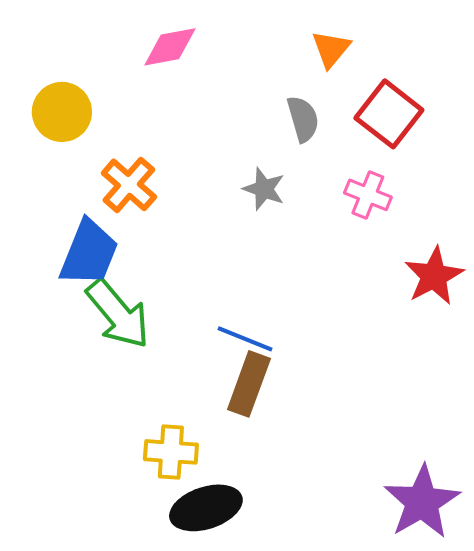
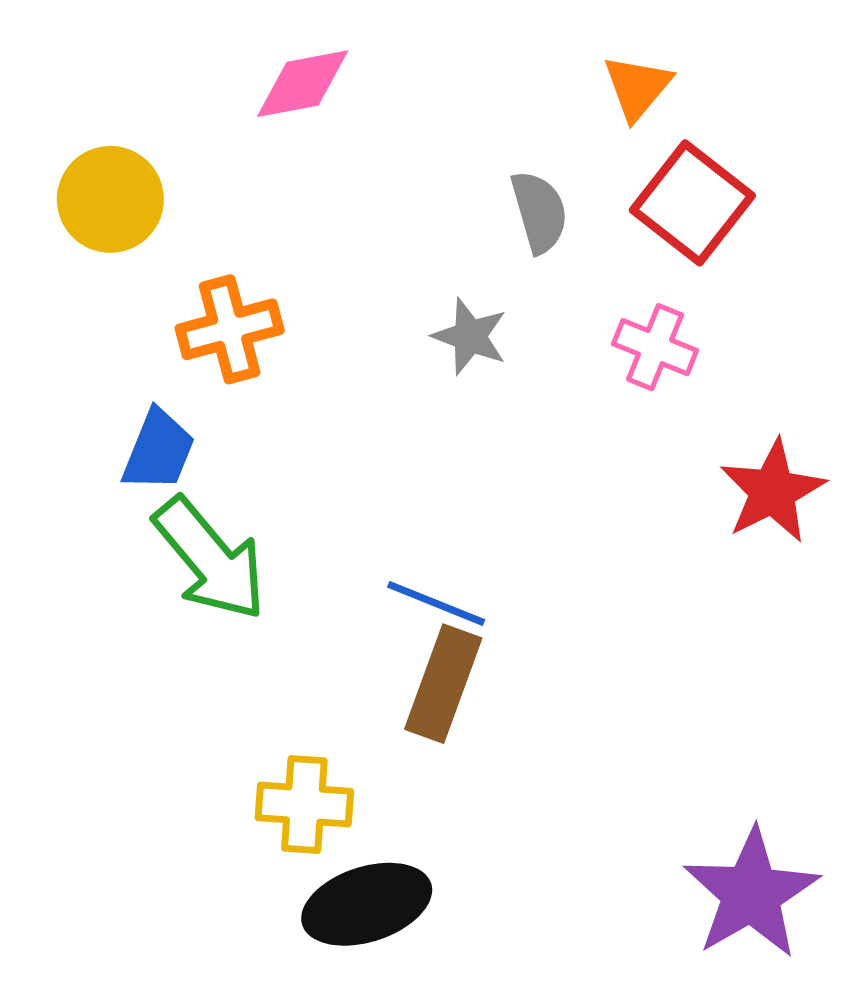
orange triangle: (331, 49) -> (637, 87), moved
orange cross: (129, 185) -> (230, 329), turned 34
blue trapezoid: (89, 253) -> (158, 450), size x0.7

